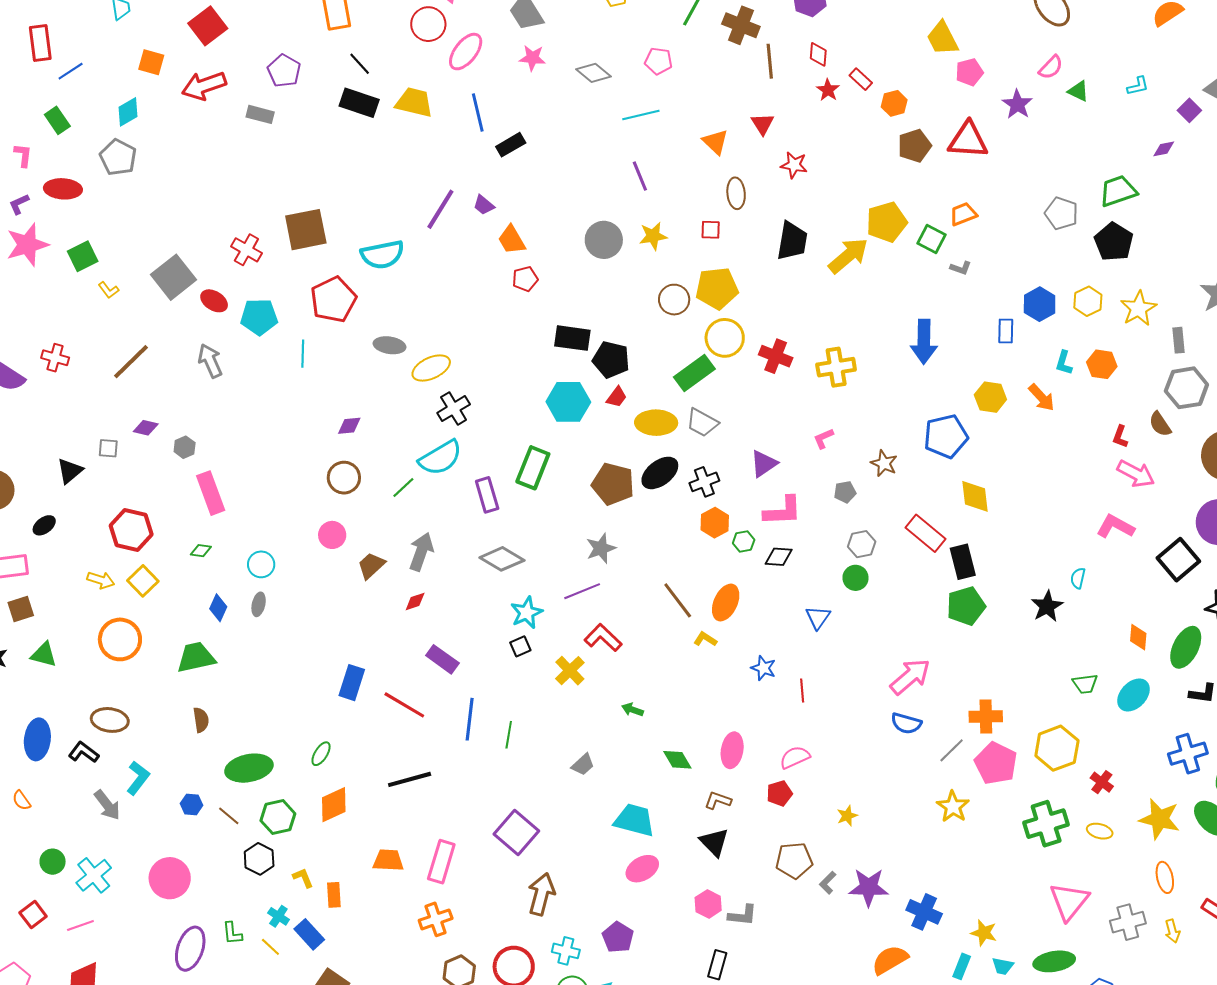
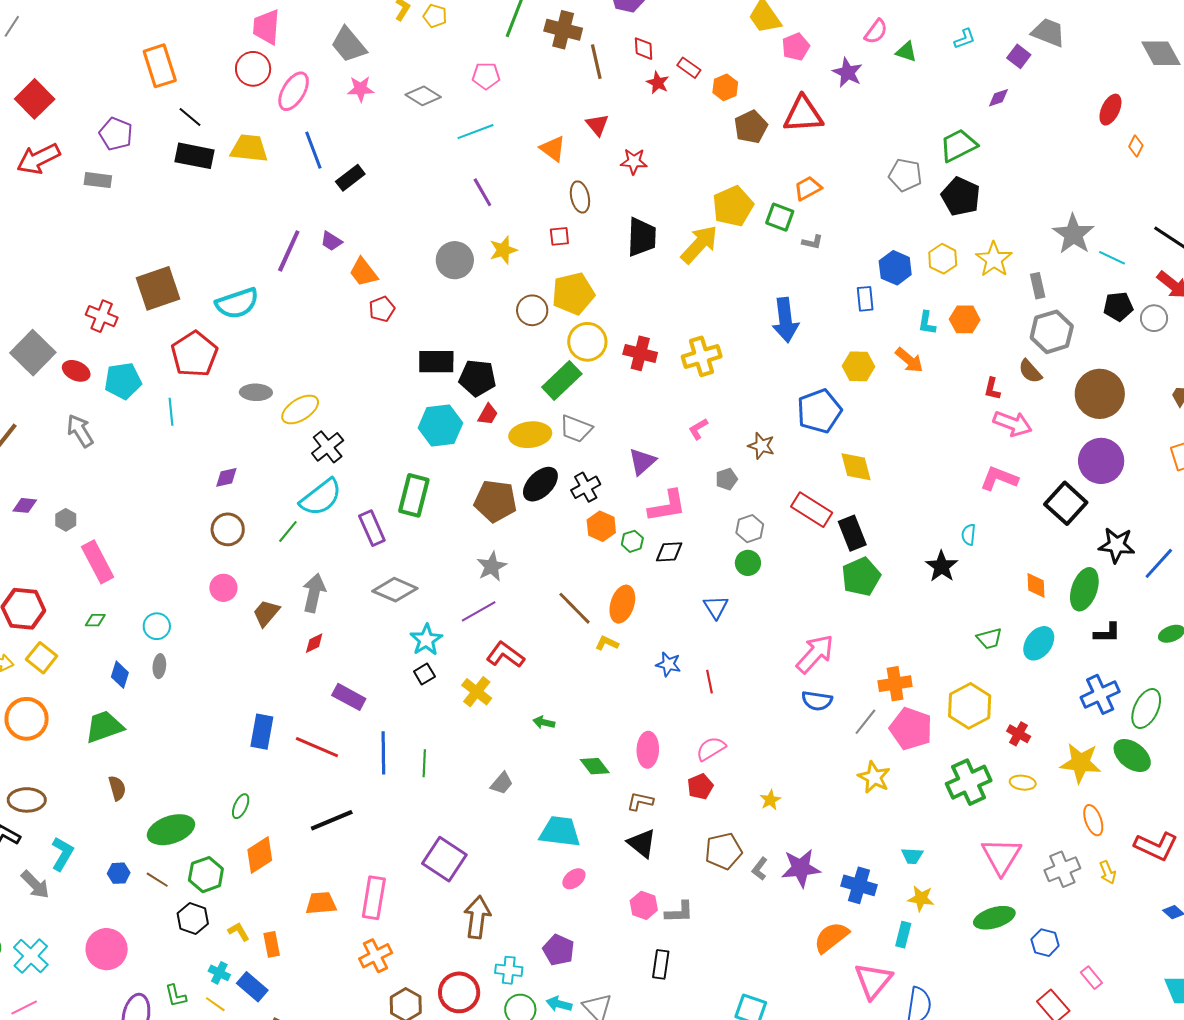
pink ellipse: (642, 869) -> (574, 879), size x0.7
cyan trapezoid: (1003, 966) -> (912, 856), moved

